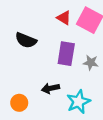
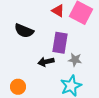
gray star: (91, 63) -> (75, 60), moved
black arrow: (51, 88) -> (46, 62), moved

